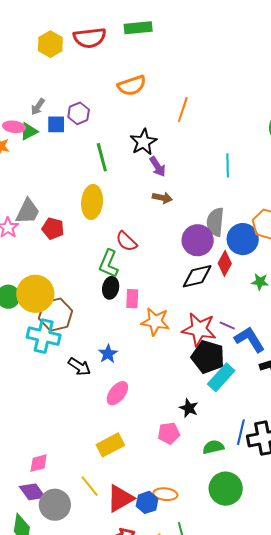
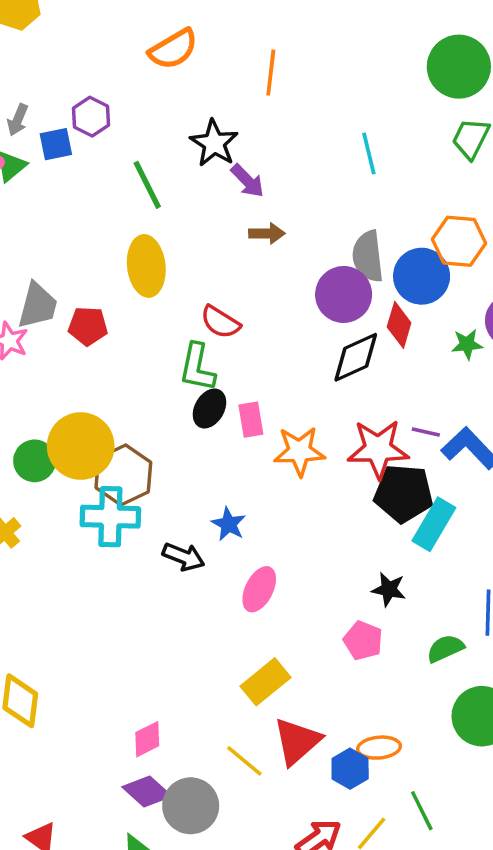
black ellipse: (111, 288) -> (209, 408), turned 30
pink pentagon: (169, 433) -> (363, 640), turned -30
red triangle: (120, 498) -> (297, 741), moved

